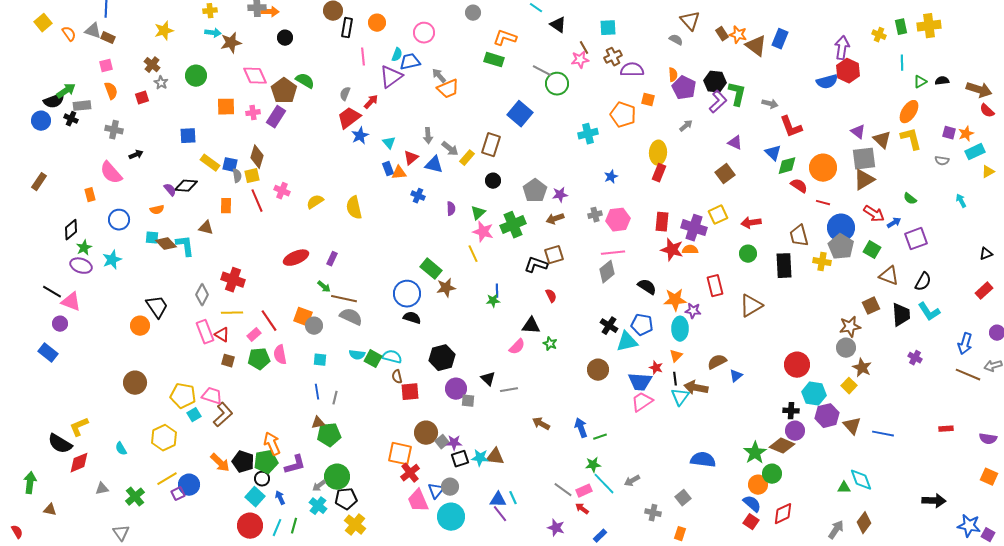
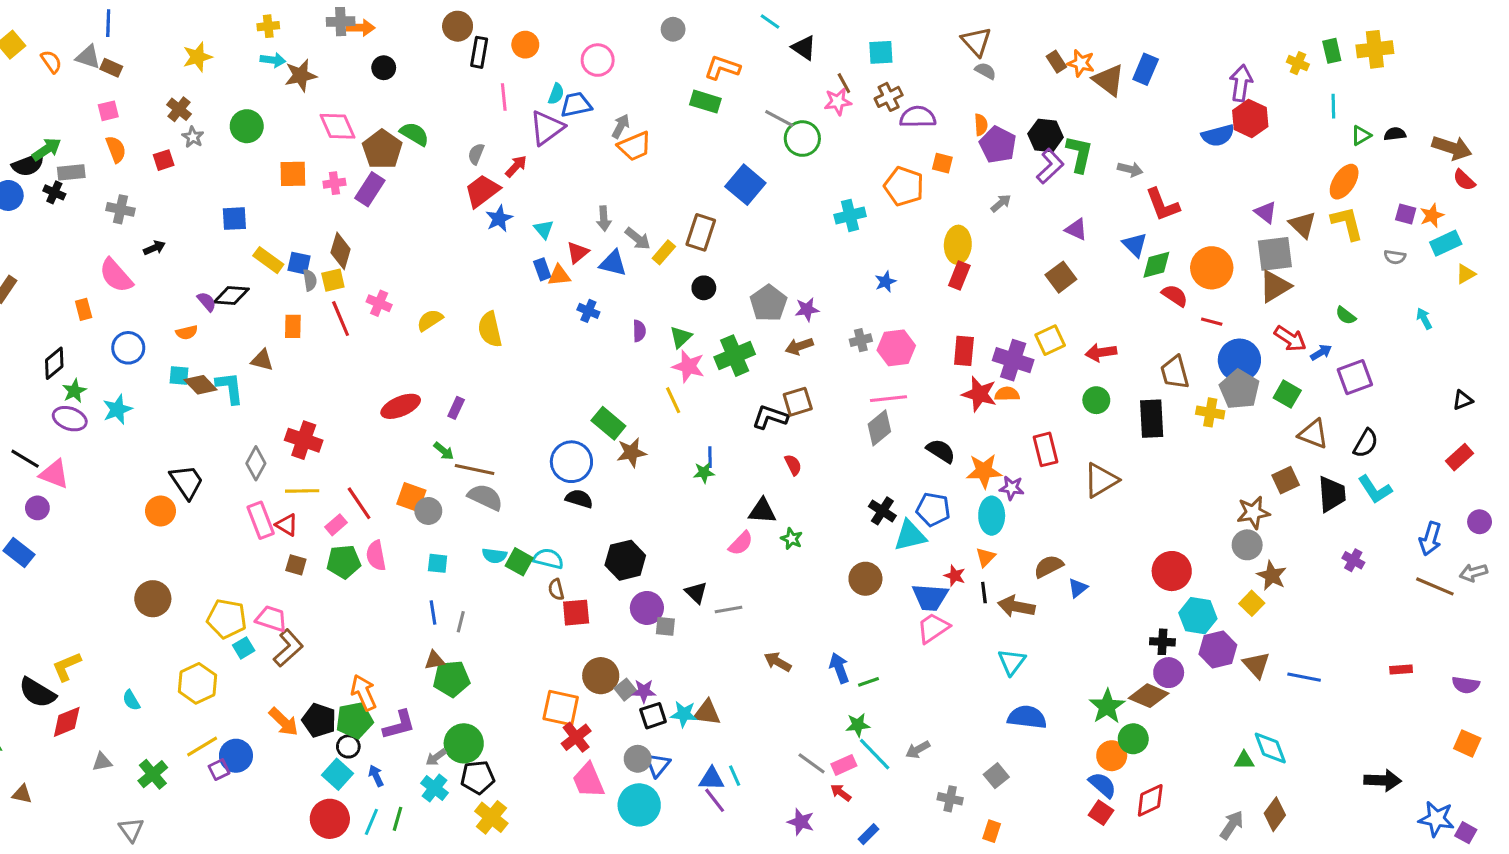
brown triangle: (690, 21) -> (976, 42), moved
gray arrow: (439, 76) -> (621, 126), turned 70
cyan triangle: (680, 397) -> (1012, 662), moved
blue triangle: (436, 491) -> (658, 765), moved

